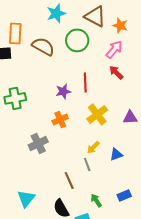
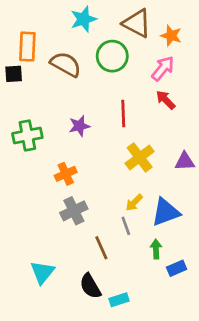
purple star: (63, 91) -> (79, 126), moved
orange cross: (60, 119) -> (66, 174), moved
gray cross: (38, 143) -> (74, 211), moved
blue triangle: (116, 154) -> (166, 212), size x1.6
green arrow: (96, 200) -> (156, 249), moved, turned 32

